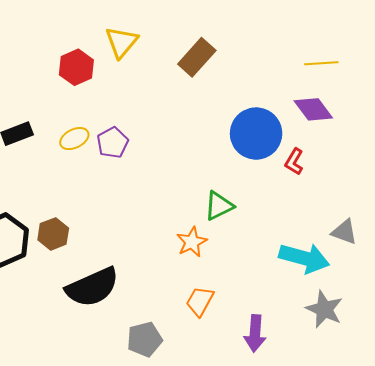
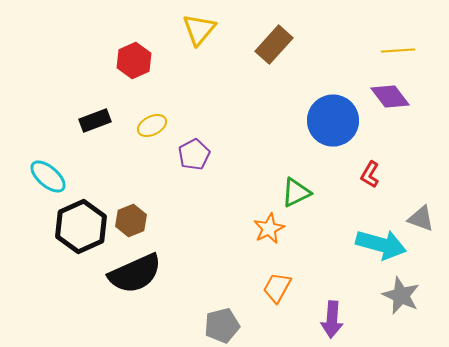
red hexagon: (76, 67) -> (134, 61), moved
purple pentagon: (112, 143) -> (194, 155), moved
red L-shape: (294, 162) -> (370, 175), moved
black semicircle: (92, 287) -> (135, 274), moved

